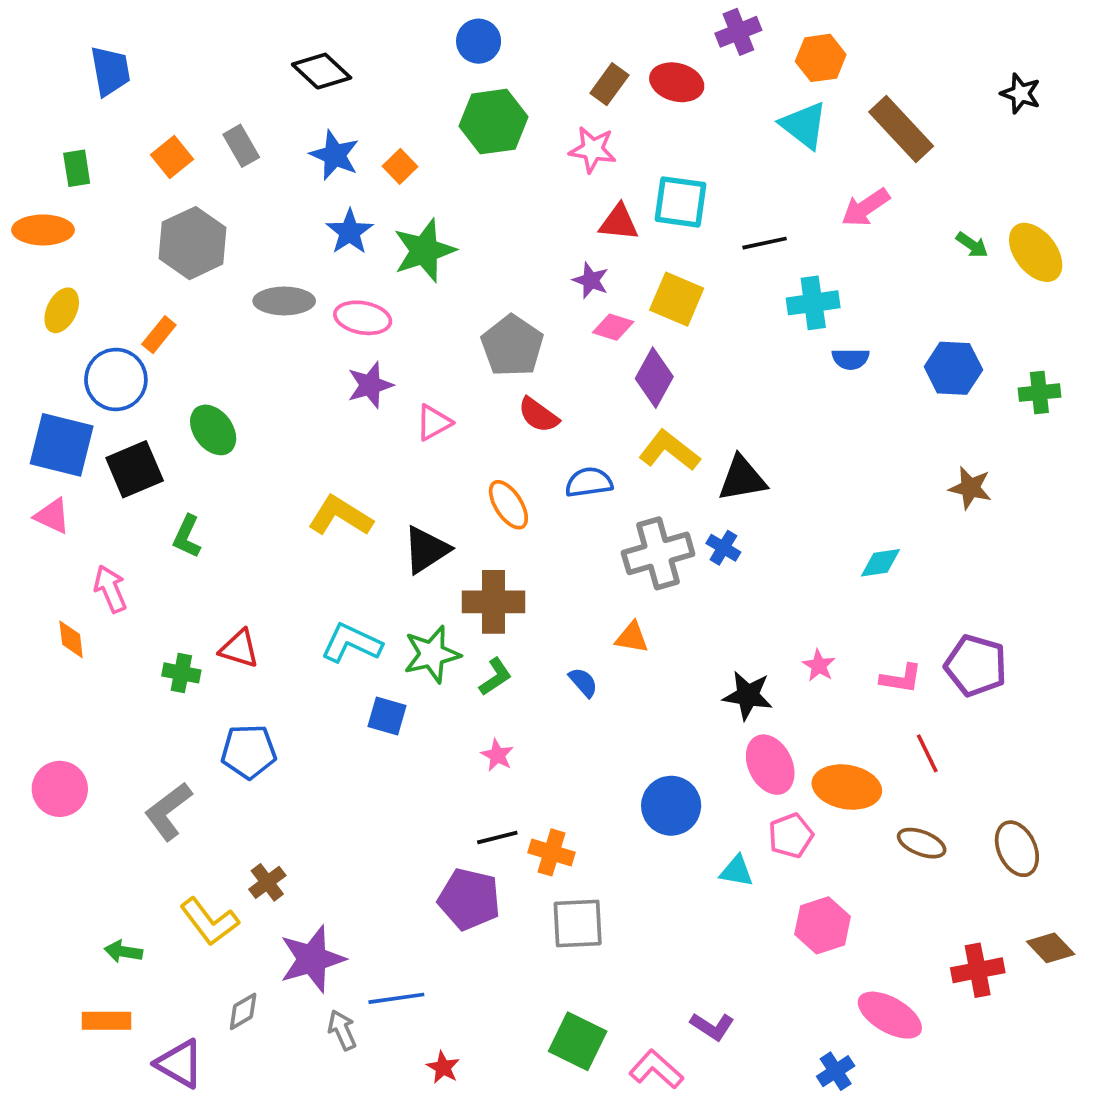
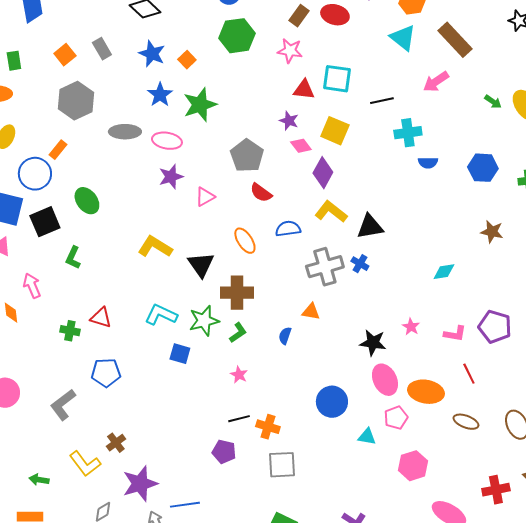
pink diamond: (613, 327) -> (301, 146), turned 35
black triangle: (426, 550) -> (201, 265), turned -32
blue semicircle: (583, 682) -> (285, 336), turned -120
purple pentagon: (469, 899) -> (224, 452), size x0.7

